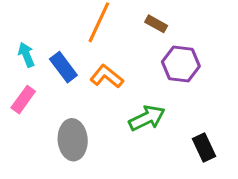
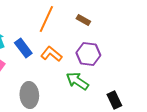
purple hexagon: (181, 64) -> (88, 54), moved
green arrow: (147, 118) -> (77, 81), turned -120

